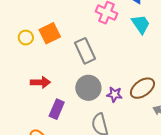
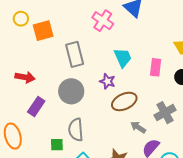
cyan trapezoid: (141, 24) -> (123, 58), moved
yellow circle: (26, 38) -> (21, 19), moved
purple star: (115, 94) -> (107, 81), moved

